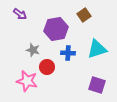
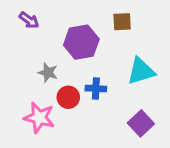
brown square: (84, 15) -> (122, 22), turned 32
blue cross: (68, 53) -> (96, 89), moved
purple square: (97, 85) -> (141, 123), turned 30

